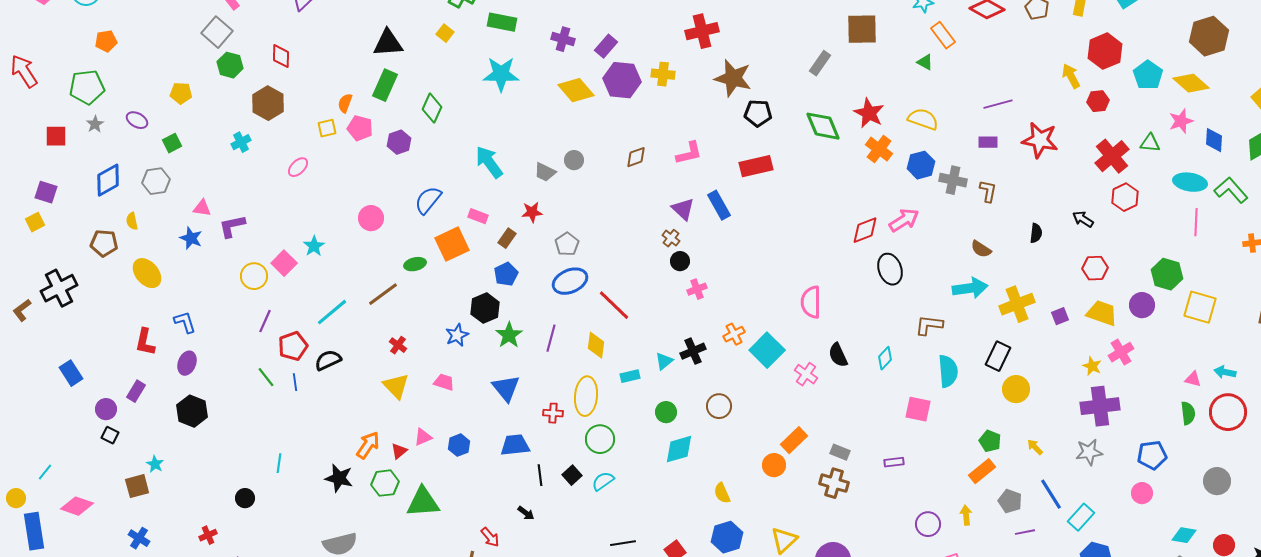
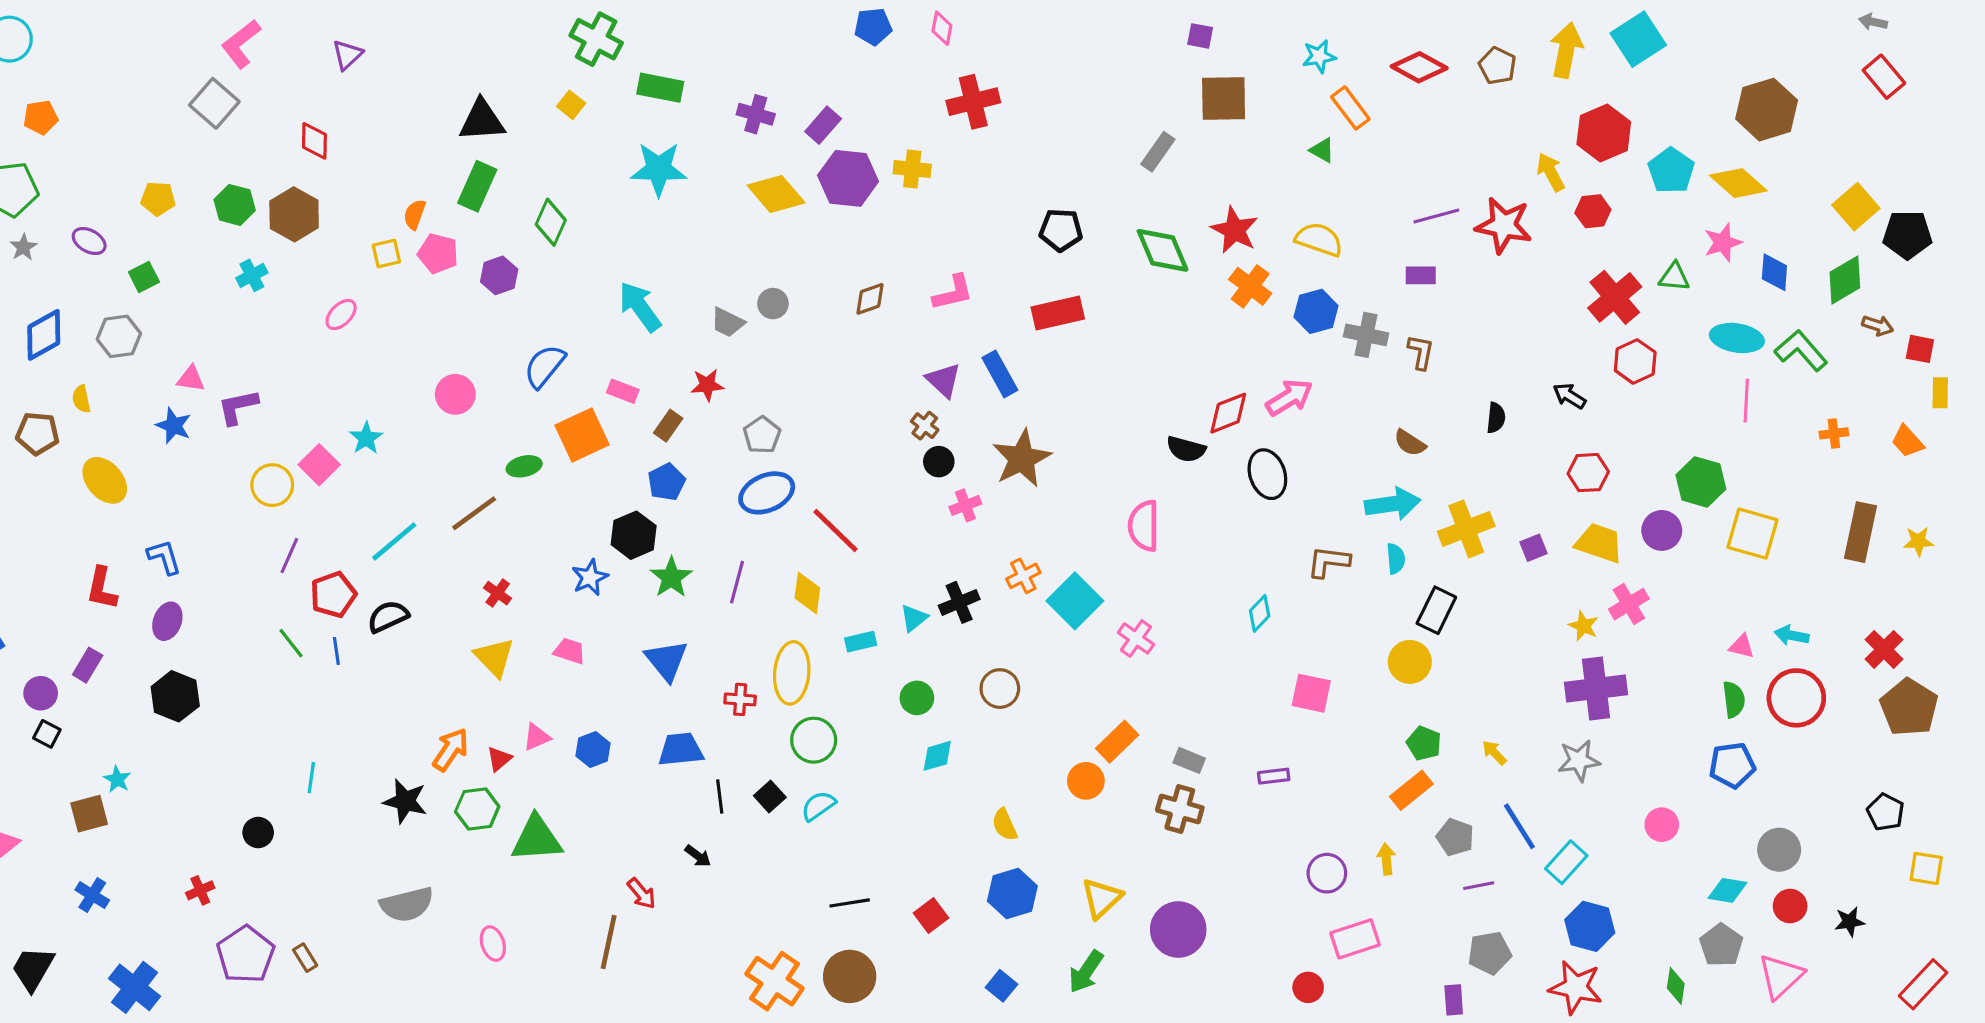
green hexagon: (230, 65) -> (235, 205), moved
brown star: (733, 78) -> (1022, 458), moved, turned 30
red star: (1040, 140) -> (1504, 225), moved
black semicircle: (838, 355) -> (1186, 449), moved, turned -50
cyan semicircle: (948, 371) -> (1396, 559), moved, size x0.6
yellow circle: (1016, 389) -> (1410, 662), moved
cyan diamond: (679, 449) -> (937, 756), size x0.7
blue pentagon: (1152, 455) -> (1732, 765), moved
gray circle: (1217, 481) -> (1779, 850), moved

